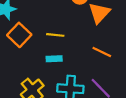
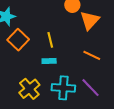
yellow line: (55, 35) -> (50, 40), turned 70

